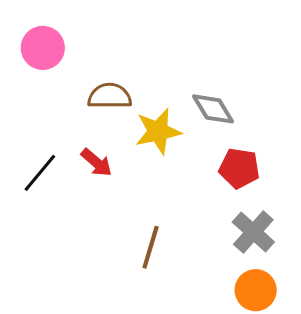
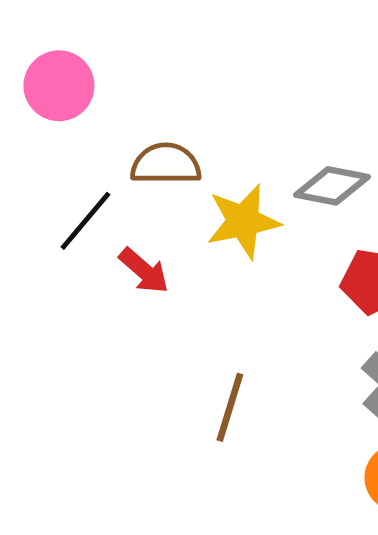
gray diamond: (213, 109) -> (332, 186), turned -48
black line: (40, 173) -> (85, 221), moved

